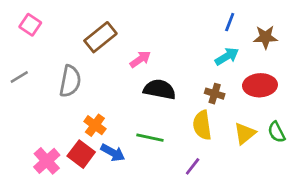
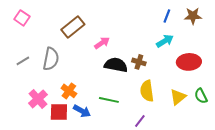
brown star: (265, 37) -> (193, 16), moved
gray line: (19, 77) -> (23, 61), moved
brown cross: (215, 94) -> (139, 62), moved
red square: (81, 154) -> (59, 112), turned -36
pink cross: (47, 161) -> (38, 99), moved

